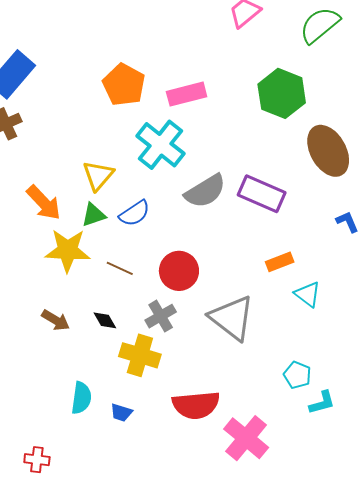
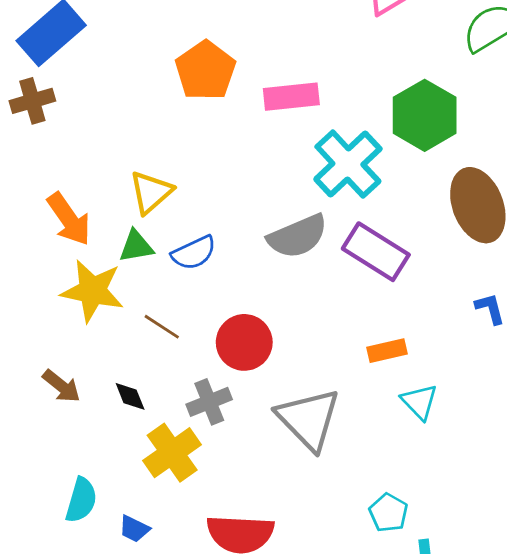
cyan cross: (160, 145) -> (348, 164), moved
yellow cross: (140, 355) -> (172, 453), turned 30

